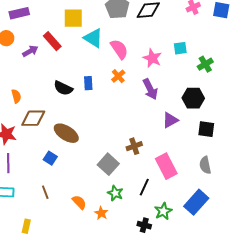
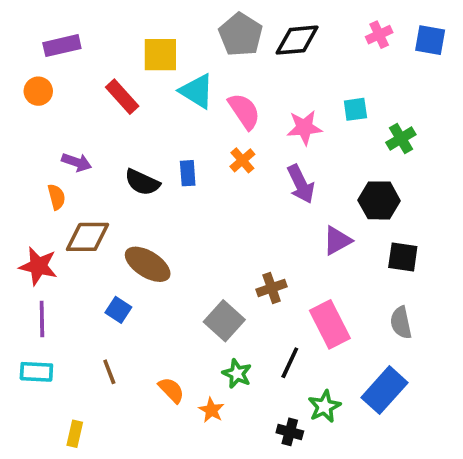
purple arrow: (30, 51) -> (77, 162), moved, turned 49
pink star: (152, 58) -> (304, 128), turned -30

